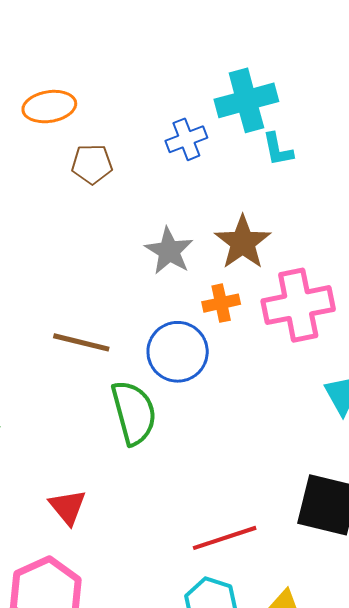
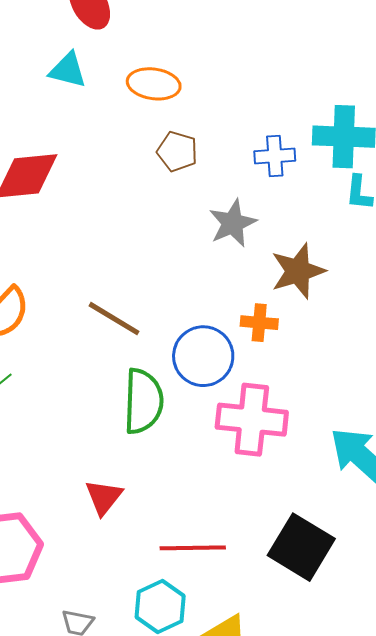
gray star: (169, 251) -> (233, 223), moved
pink cross: (298, 305) -> (252, 420), moved
red triangle: (68, 507) -> (104, 497), moved

